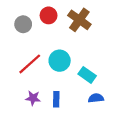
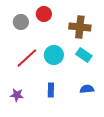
brown cross: (79, 20) -> (80, 27), moved, turned -30
cyan rectangle: (87, 75) -> (84, 55), moved
purple star: (33, 98) -> (17, 95), moved

